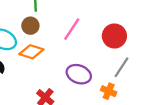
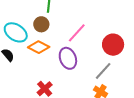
gray line: (122, 67) -> (103, 71), moved
purple ellipse: (79, 74) -> (68, 58), moved, turned 40

